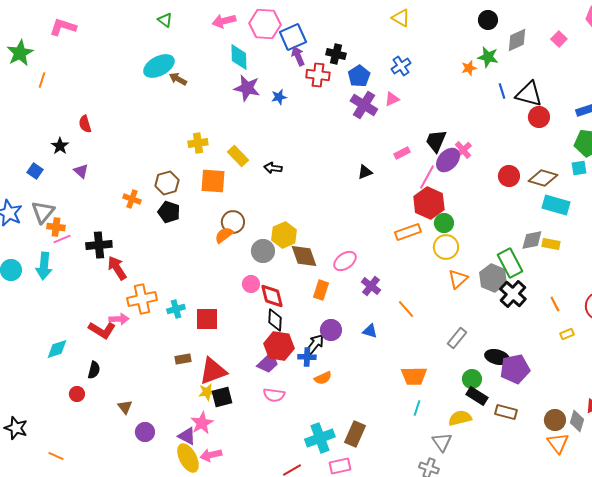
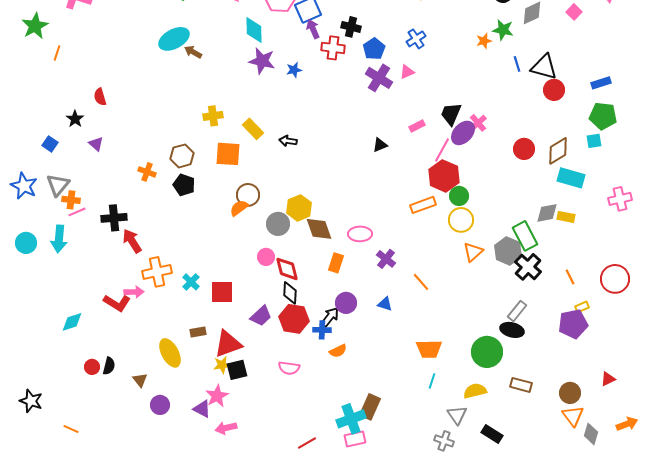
brown diamond: (543, 178) -> (558, 151), turned -48
pink ellipse: (345, 261) -> (360, 234), turned 35
cyan cross: (176, 309) -> (191, 282), turned -30
gray rectangle: (457, 338) -> (517, 311), moved
purple trapezoid: (268, 363) -> (261, 316), moved
purple pentagon: (515, 369) -> (573, 324), moved
black semicircle: (94, 370) -> (109, 366), moved
green circle: (472, 379) -> (487, 352), size x1.6
black rectangle: (477, 396) -> (492, 434), moved
gray diamond: (577, 421) -> (591, 434), moved
cyan cross: (320, 438) -> (351, 419), moved
yellow ellipse: (188, 458) -> (170, 353), moved

